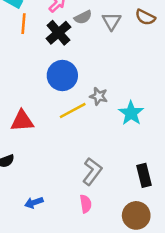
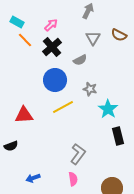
gray semicircle: (83, 17) -> (80, 60), moved
orange line: (23, 24) -> (25, 40), turned -49
gray star: (99, 96) -> (90, 89), moved
black rectangle: (144, 175) -> (118, 136), moved

